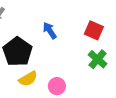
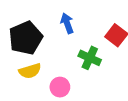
green cross: (98, 59) -> (90, 58), moved, turned -30

